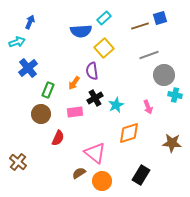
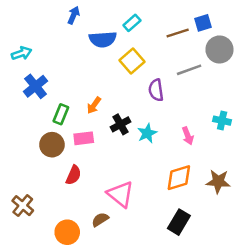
blue arrow: (30, 22) -> (74, 15), moved
purple semicircle: (92, 71) -> (156, 90), moved
gray circle: (164, 75) -> (219, 49), moved
pink rectangle: (75, 112) -> (84, 138), moved
orange diamond: (129, 133) -> (179, 178), moved
orange circle: (102, 181) -> (67, 232), moved

